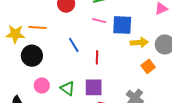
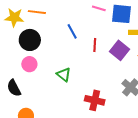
pink circle: (42, 85) -> (29, 64), moved
purple square: (94, 87) -> (119, 50), moved, turned 36

